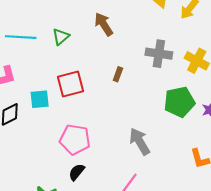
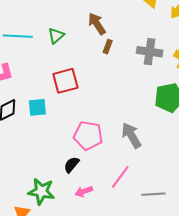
brown rectangle: (118, 74) -> (108, 47), moved
cyan square: (40, 99) -> (37, 107), moved
pink pentagon: (75, 140) -> (88, 136), moved

